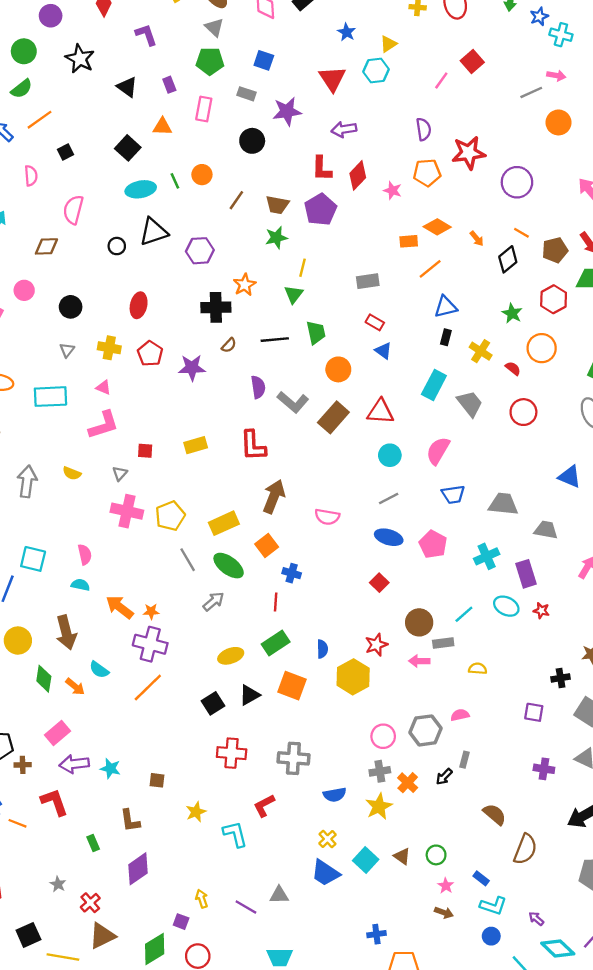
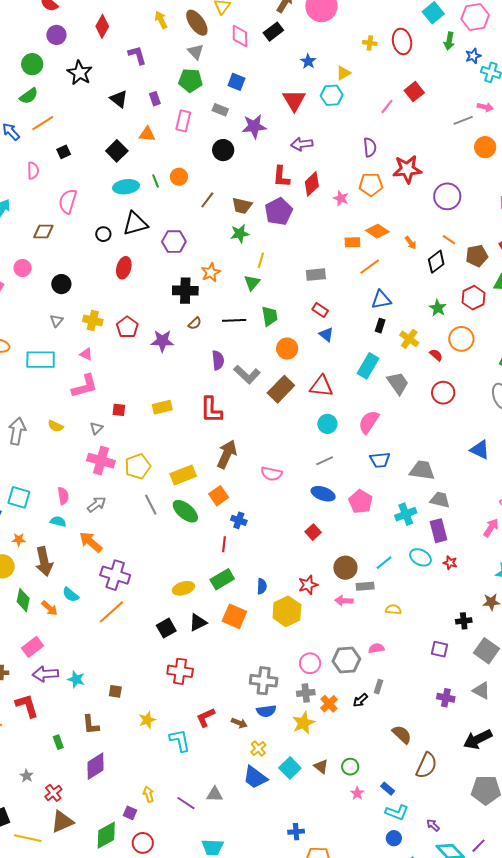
red ellipse: (139, 305) -> (124, 268), moved
gray trapezoid: (546, 530) -> (440, 500), moved
gray arrow: (213, 601) -> (97, 504), moved
orange star: (151, 611) -> (19, 540), moved
gray cross: (293, 758) -> (264, 681), moved
brown arrow: (444, 913) -> (239, 723), moved

